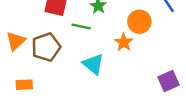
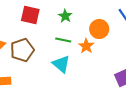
green line: (81, 27) -> (63, 40), moved

